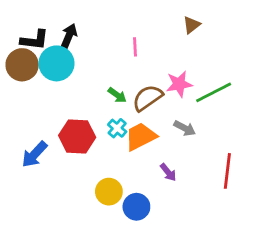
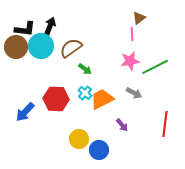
pink line: (135, 47) -> (132, 34), moved
brown semicircle: (147, 98) -> (71, 48), moved

